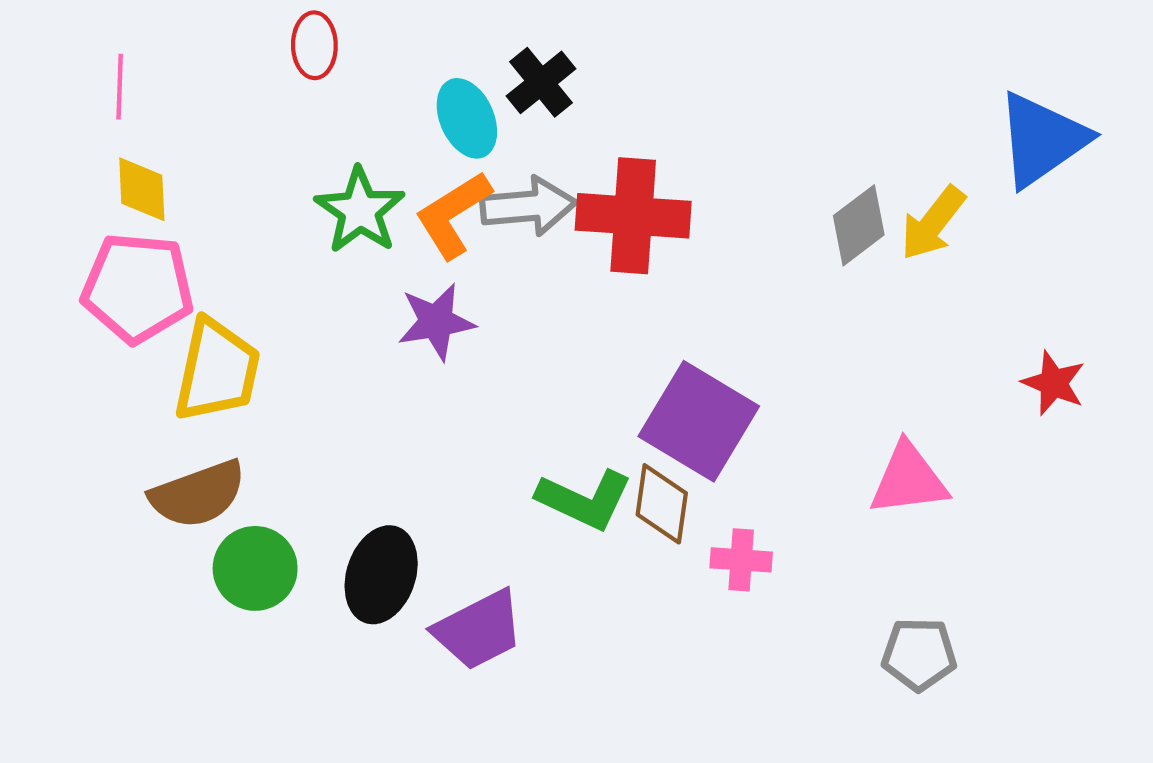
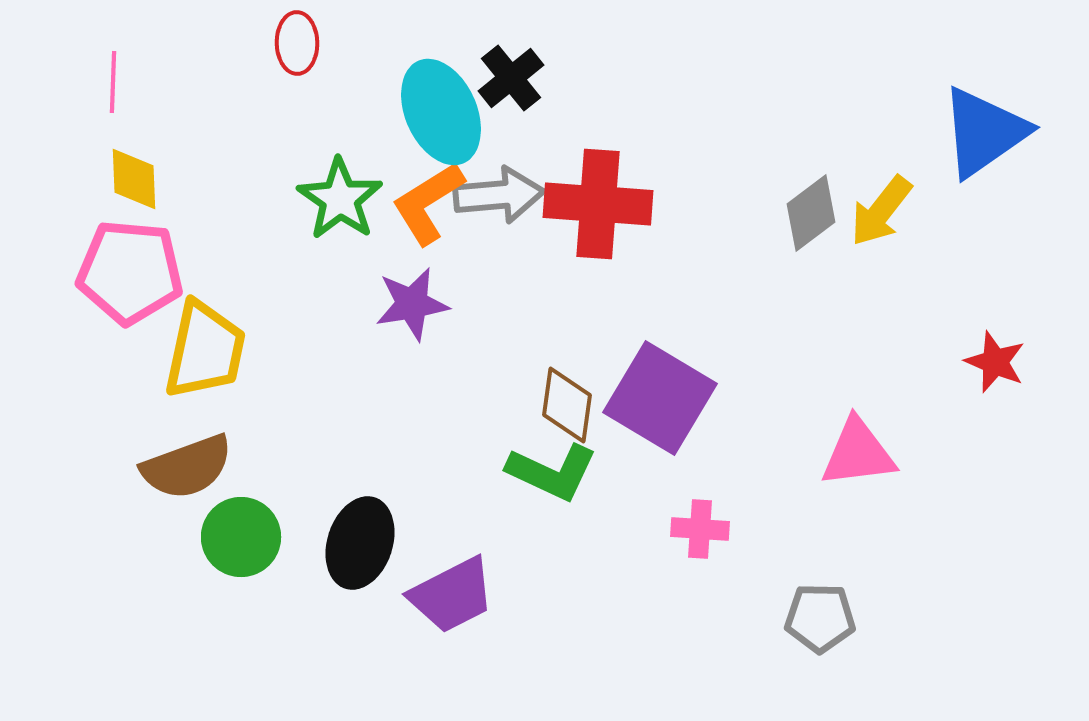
cyan ellipse: (467, 118) -> (441, 112), size x1.4
brown diamond: (662, 504) -> (567, 405), moved
gray pentagon: (919, 654) -> (820, 618), moved

